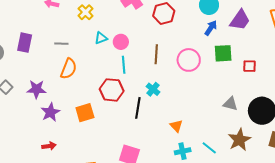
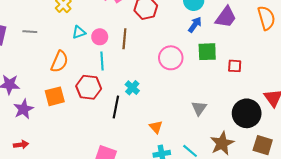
gray line: (61, 44) -> (30, 32), moved
brown line: (156, 54) -> (124, 39), moved
orange semicircle: (69, 69) -> (59, 62), moved
gray triangle: (230, 104) -> (199, 108), moved, turned 49
orange square: (85, 113) -> (55, 96), moved

